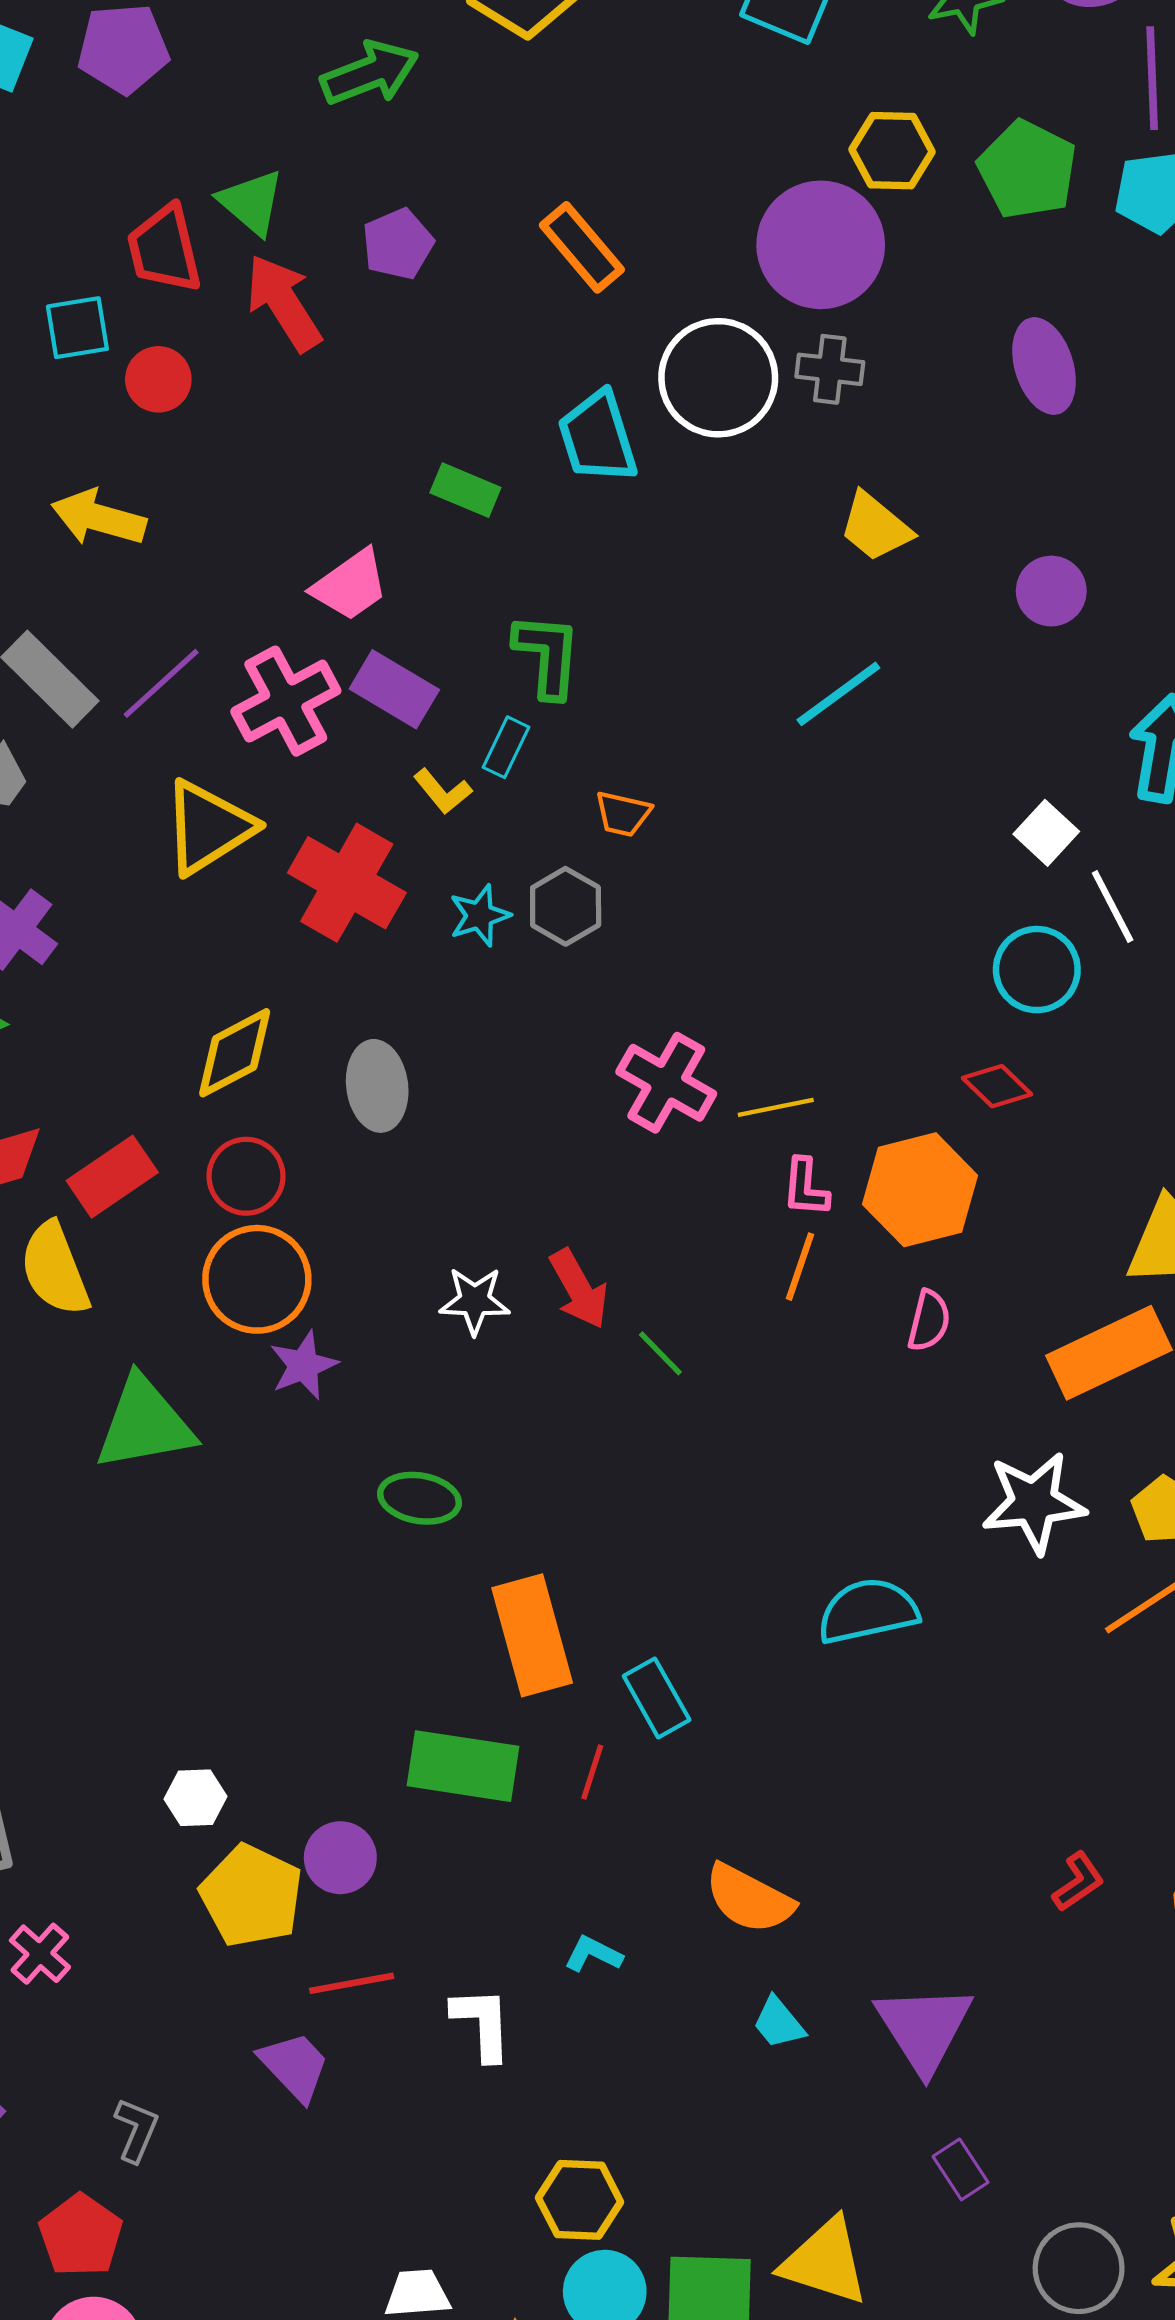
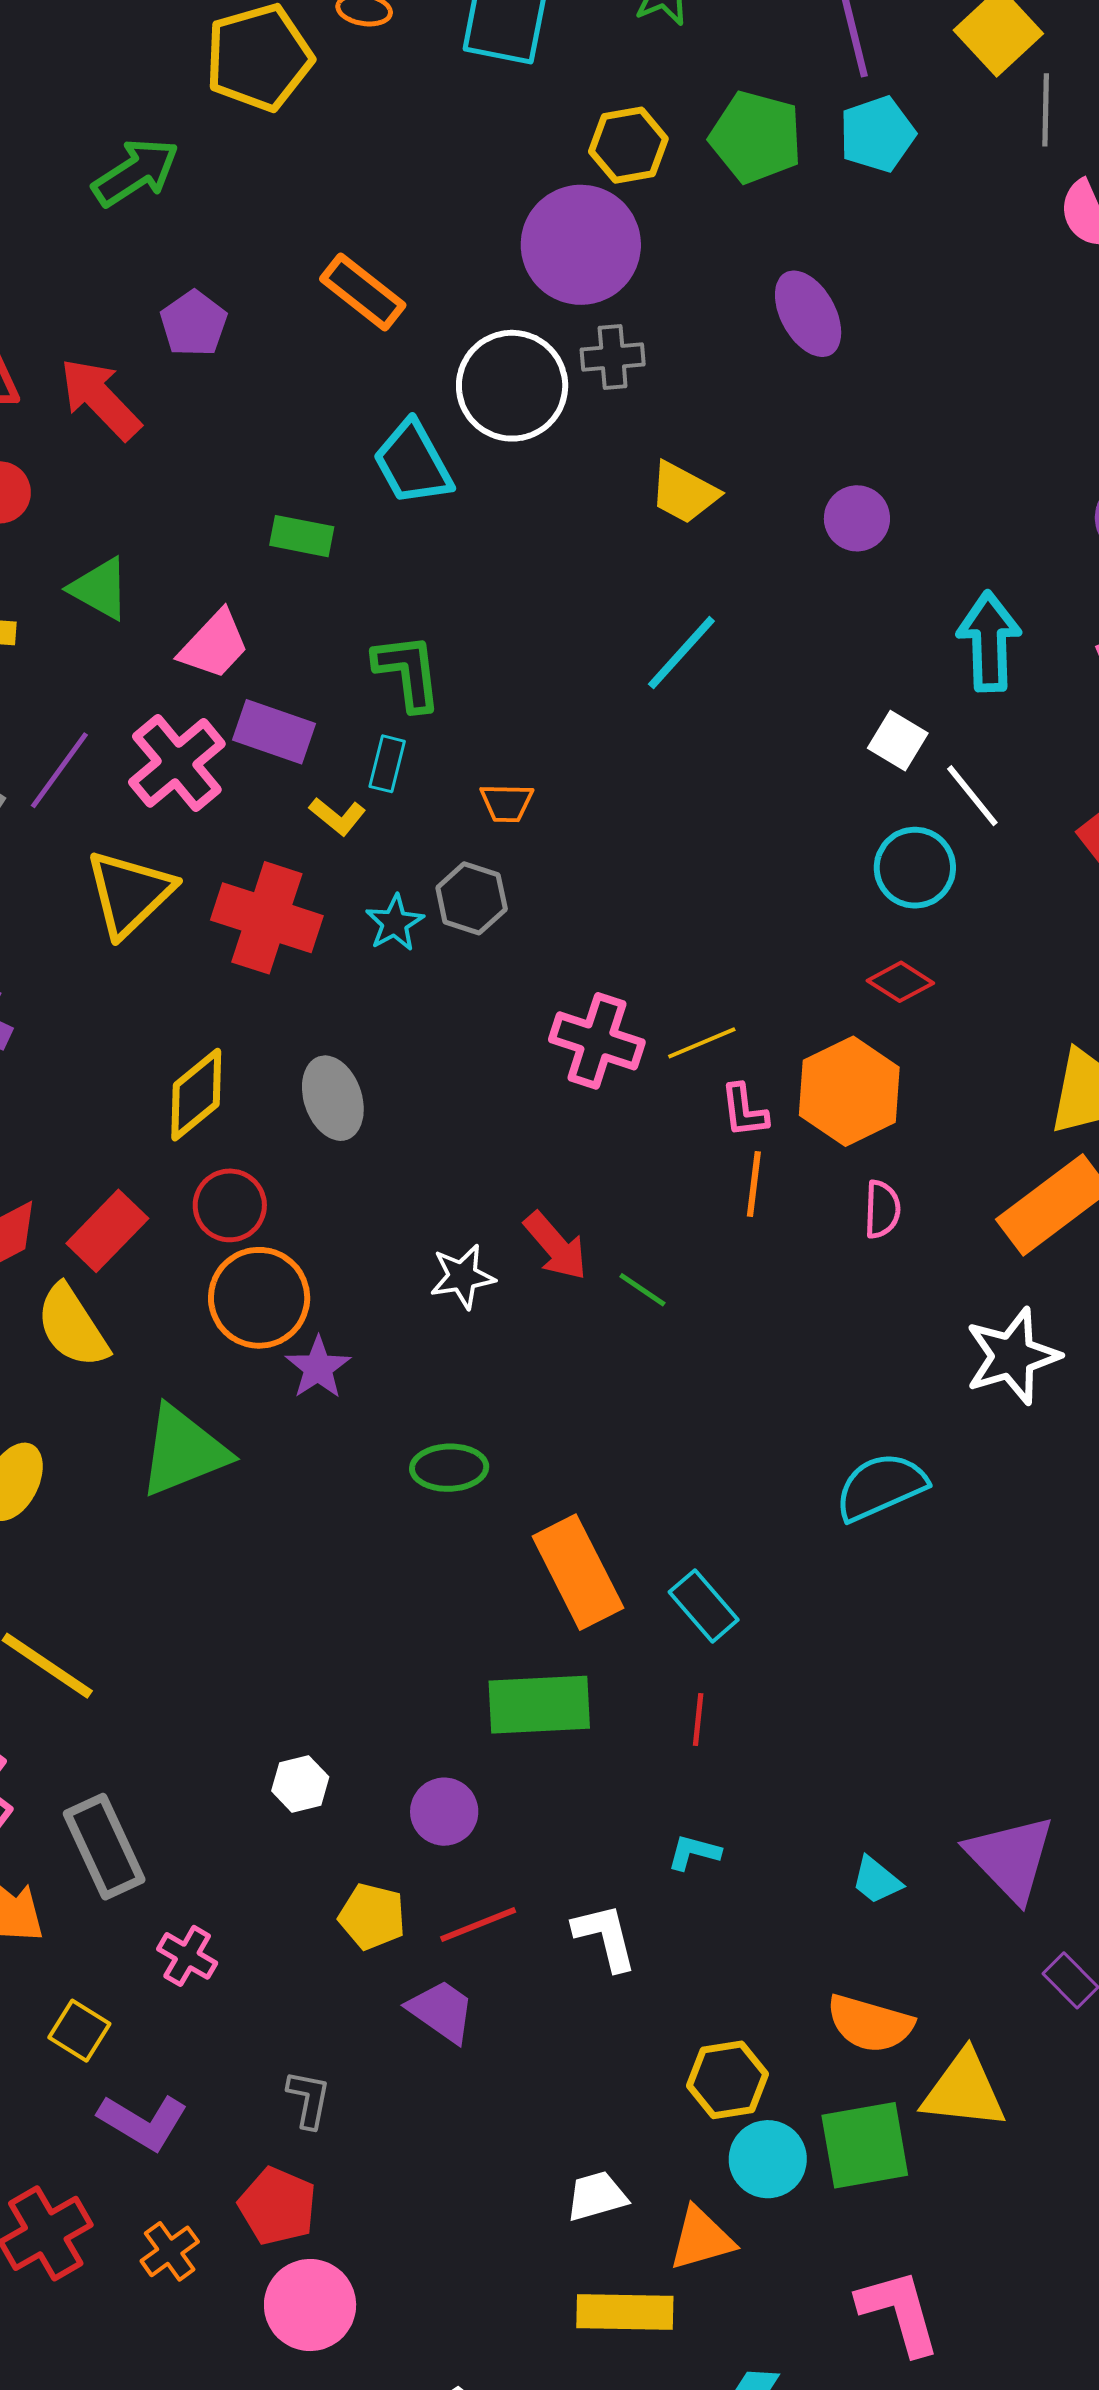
green triangle: (251, 202) -> (100, 589), moved
red line: (592, 1772) -> (698, 1720), moved
yellow pentagon: (251, 1896) -> (372, 1917), moved, size x0.7
orange semicircle: (749, 1899) -> (870, 2024), moved

